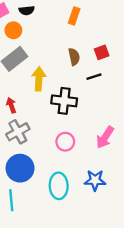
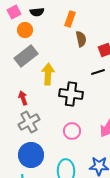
orange rectangle: (74, 16) -> (70, 19), moved
brown semicircle: (74, 57) -> (81, 39), moved

